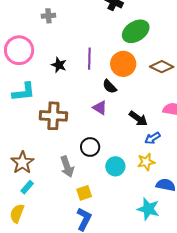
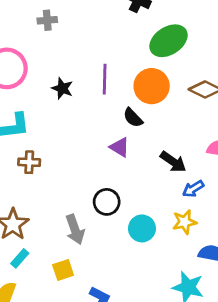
brown cross: (53, 116) -> (29, 162), moved, size x0.6
yellow square: (84, 193) -> (63, 270), moved

